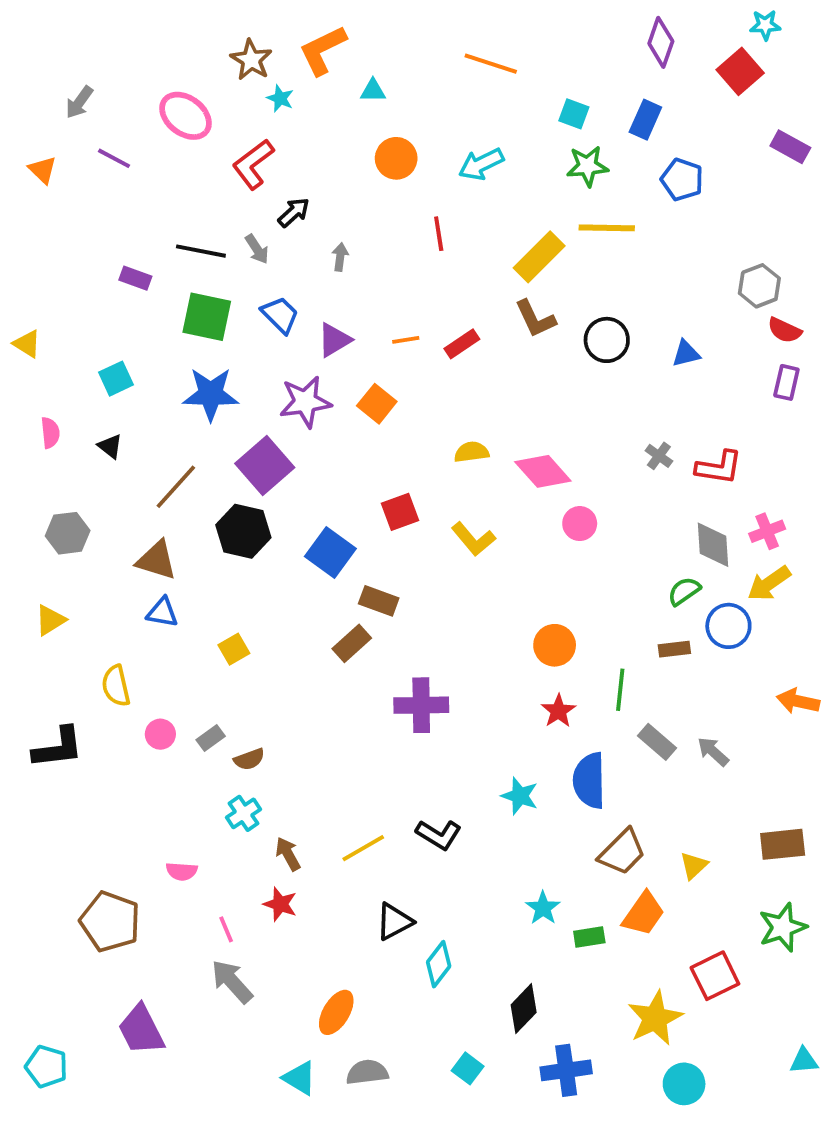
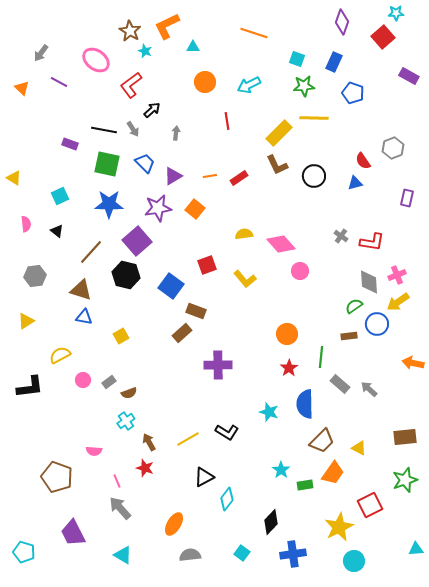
red semicircle: (785, 330) -> (363, 161), moved, turned 30
yellow semicircle: (116, 686) -> (60, 355), turned 75
yellow triangle: (694, 866) -> (359, 448), turned -49
cyan triangle: (300, 1078) -> (123, 555), moved

